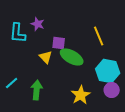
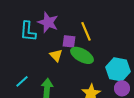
purple star: (38, 24) -> (48, 22), size x1.5
yellow line: (99, 36) -> (86, 31), moved

